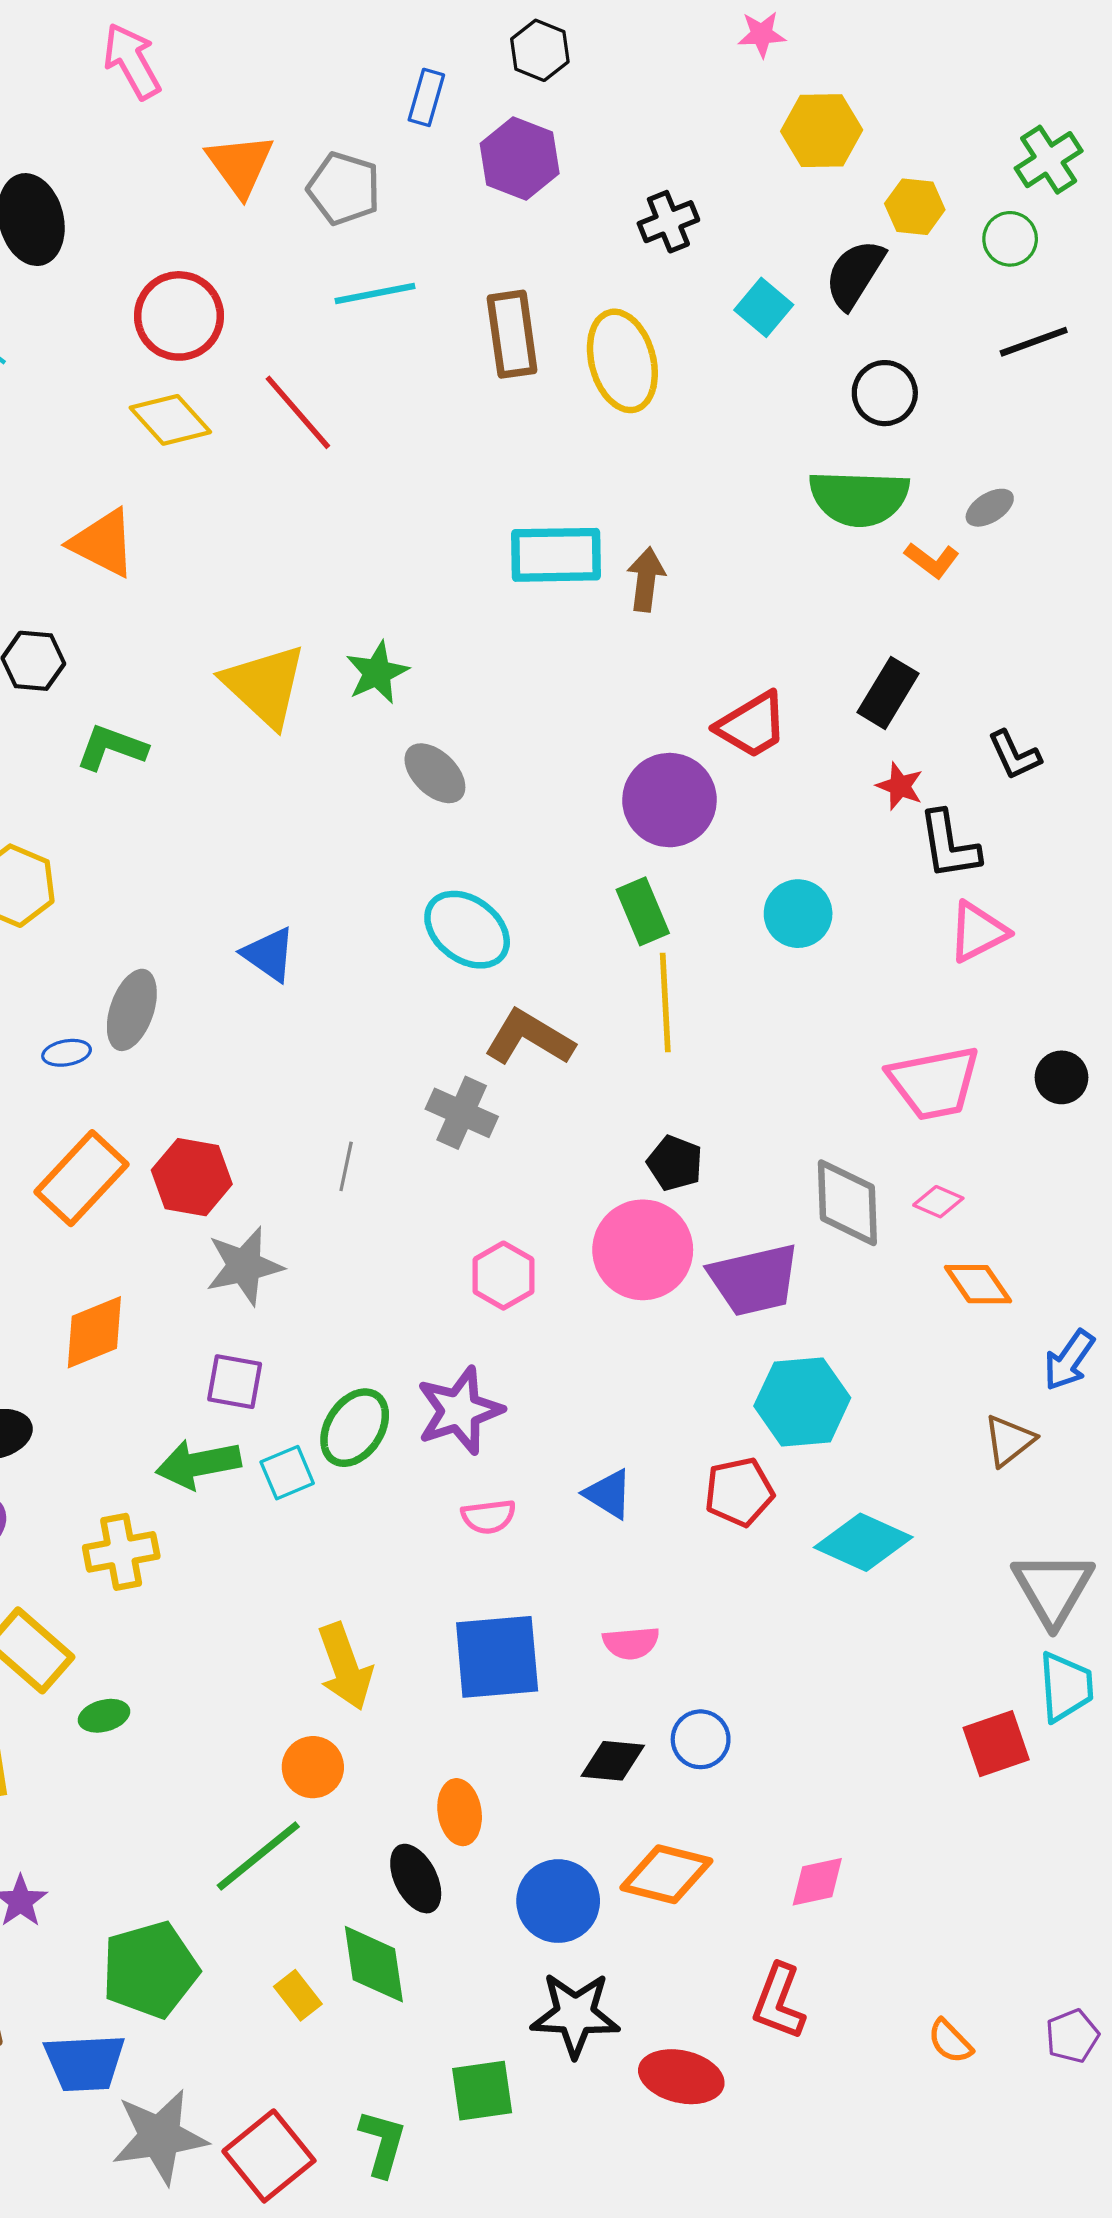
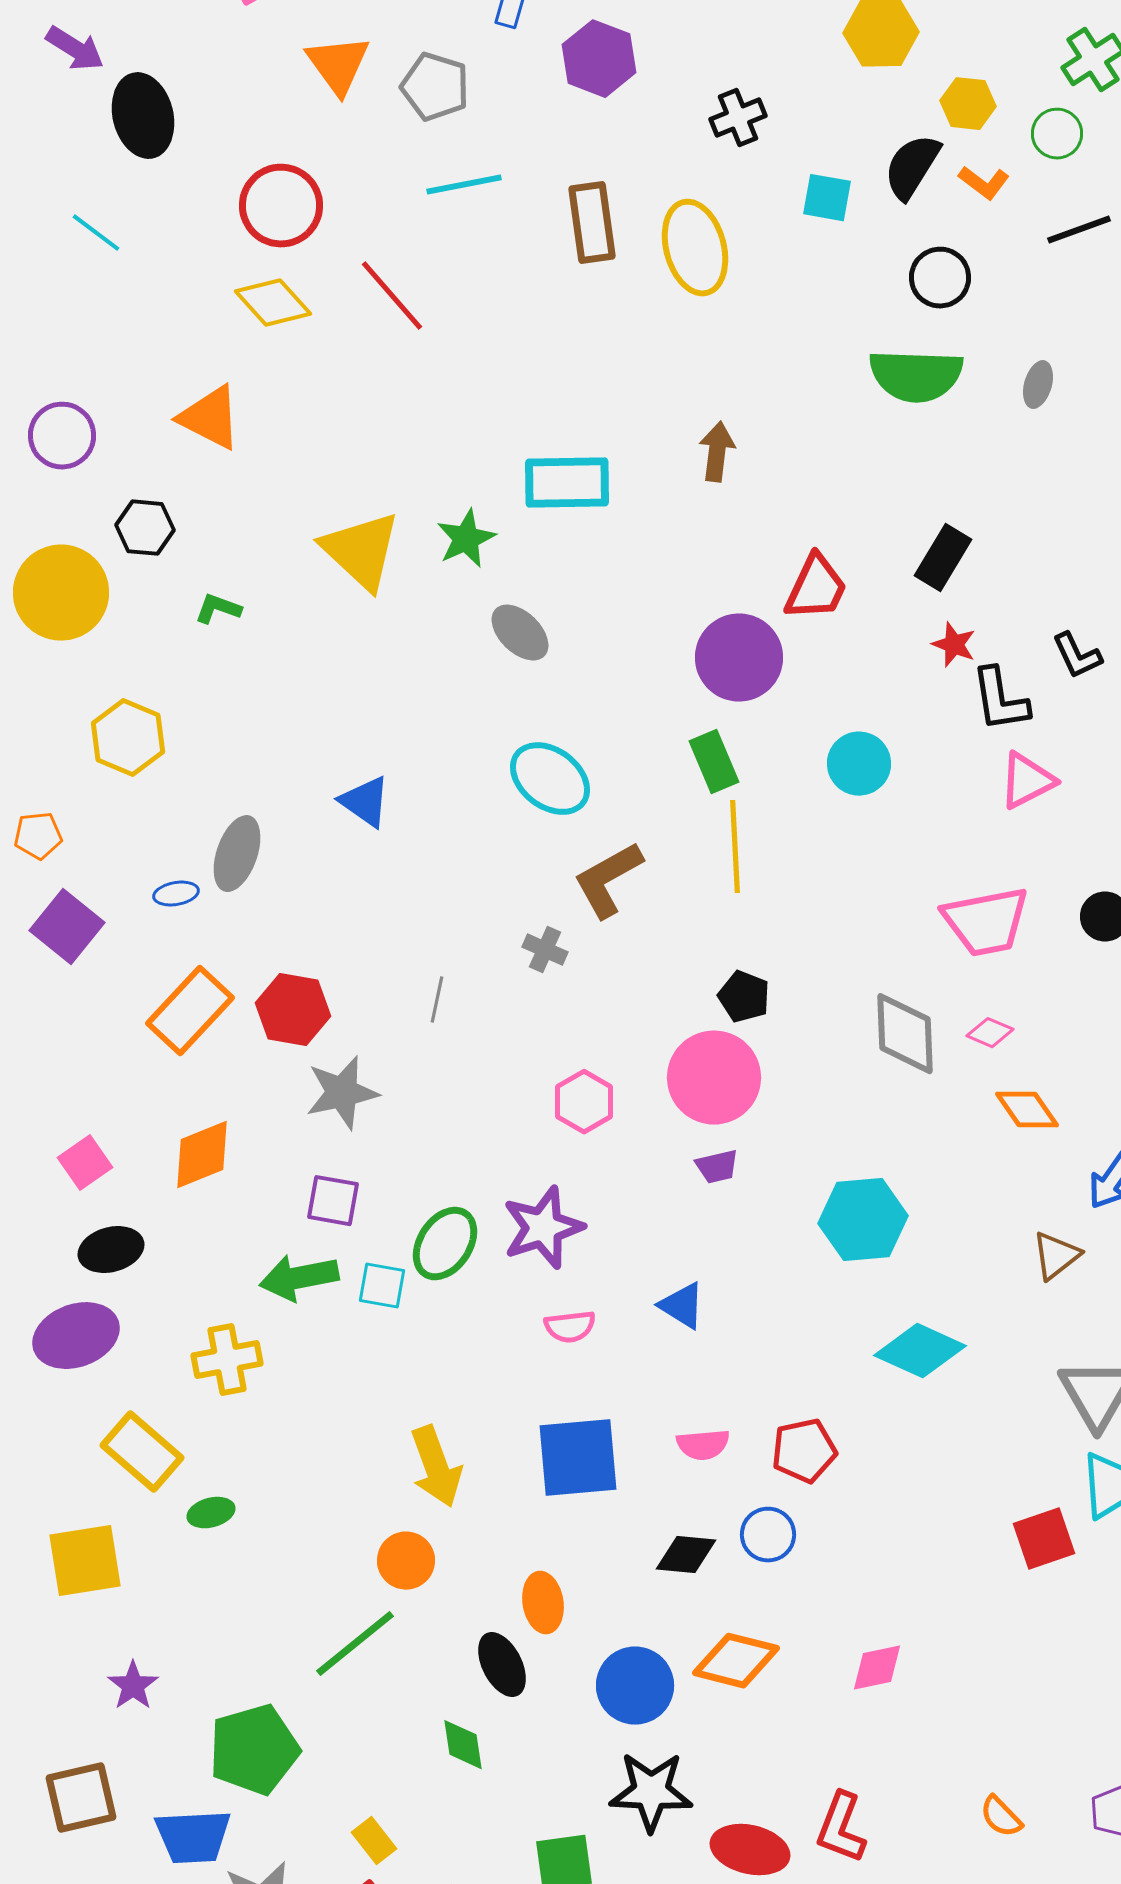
cyan square: (764, 307) -> (827, 198), turned -30
gray ellipse: (990, 508) -> (1038, 385), turned -42
cyan rectangle: (556, 555) -> (567, 483), moved
orange L-shape: (932, 560) -> (984, 183), moved
red trapezoid: (752, 725) -> (816, 588), turned -34
green L-shape: (112, 748) -> (218, 609), size x0.7
black L-shape: (1014, 755) -> (1077, 656), moved
brown L-shape: (529, 1038) -> (608, 880), turned -60
gray cross: (462, 1113) -> (545, 950), size x0.7
purple trapezoid: (754, 1280) -> (717, 1167), moved, size x0.5
cyan square: (287, 1473) -> (382, 1286), turned 33
red pentagon: (739, 1492) -> (804, 1451), moved
green diamond: (374, 1964) -> (463, 1745), size x0.7
yellow rectangle: (298, 1995) -> (374, 1841), moved
red L-shape: (779, 2002) -> (841, 1828), moved

